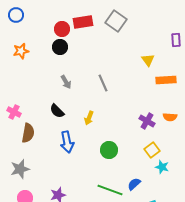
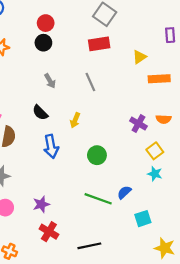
red rectangle: (83, 22) -> (99, 44), moved
yellow triangle: (148, 60) -> (140, 57), turned 32
yellow square: (152, 150) -> (155, 151), moved

